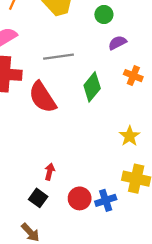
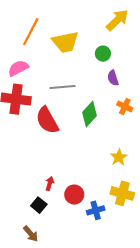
purple semicircle: (117, 43) -> (113, 78), turned -84
red circle: (80, 198) -> (74, 195), moved

